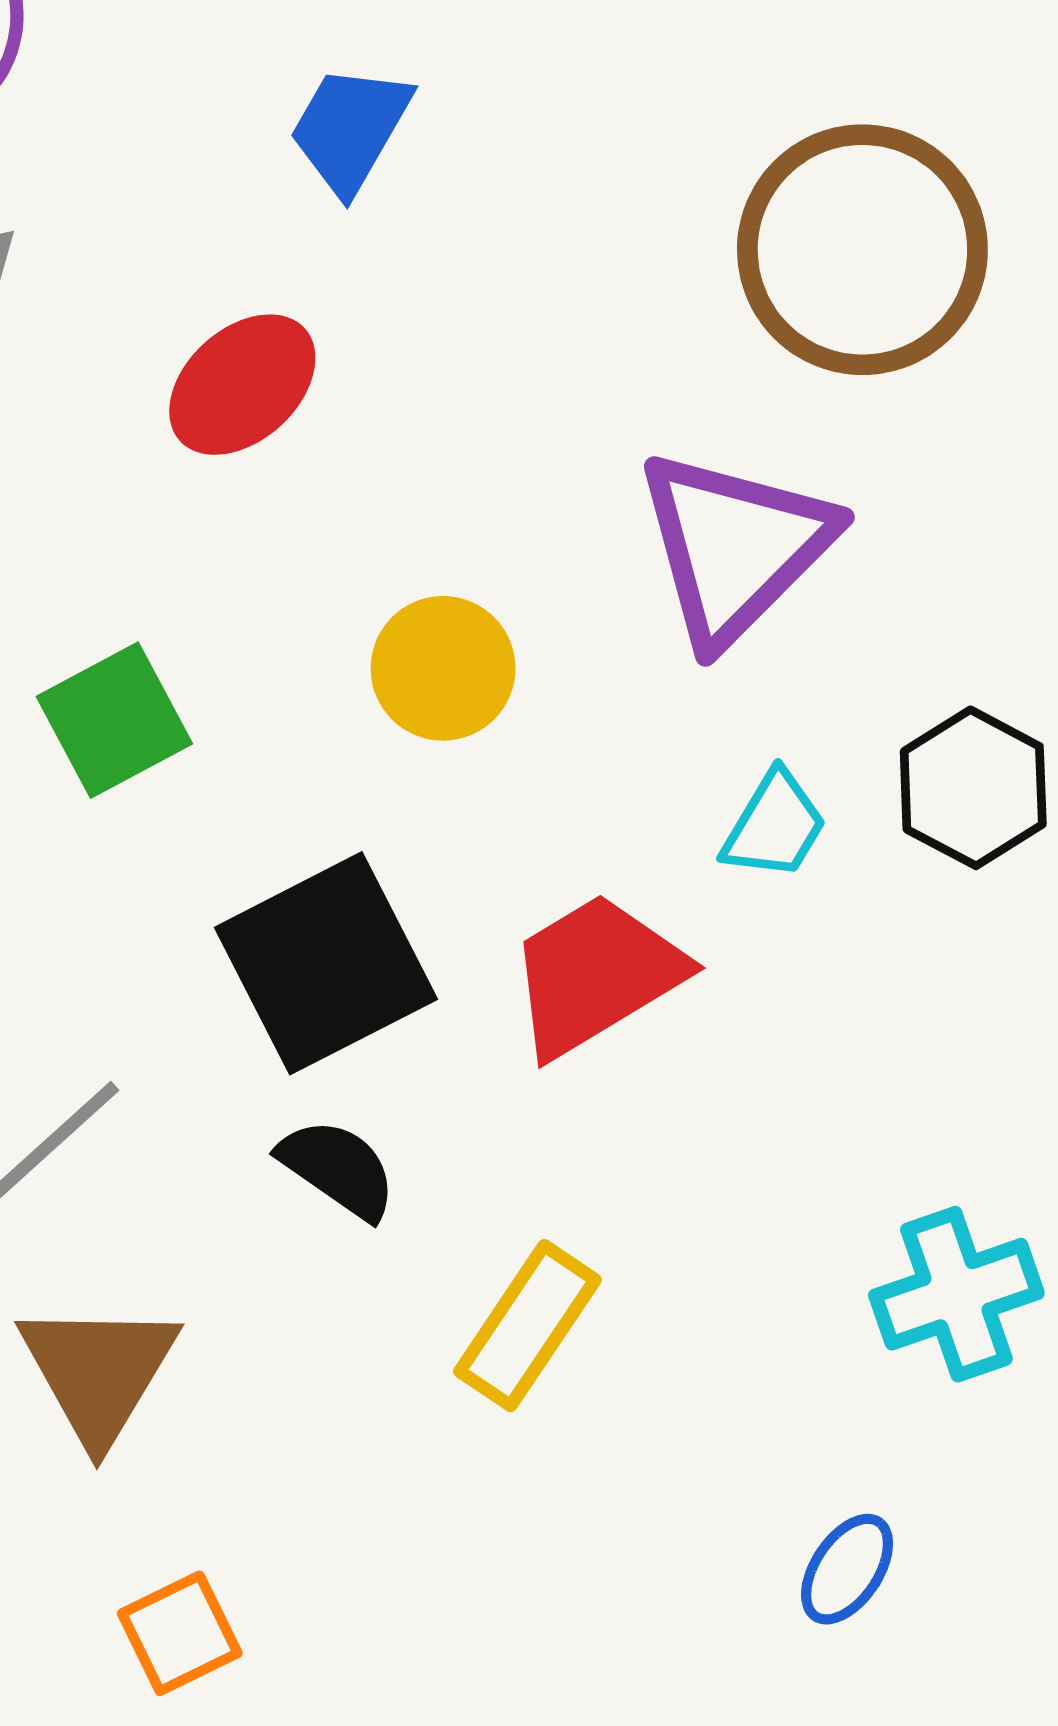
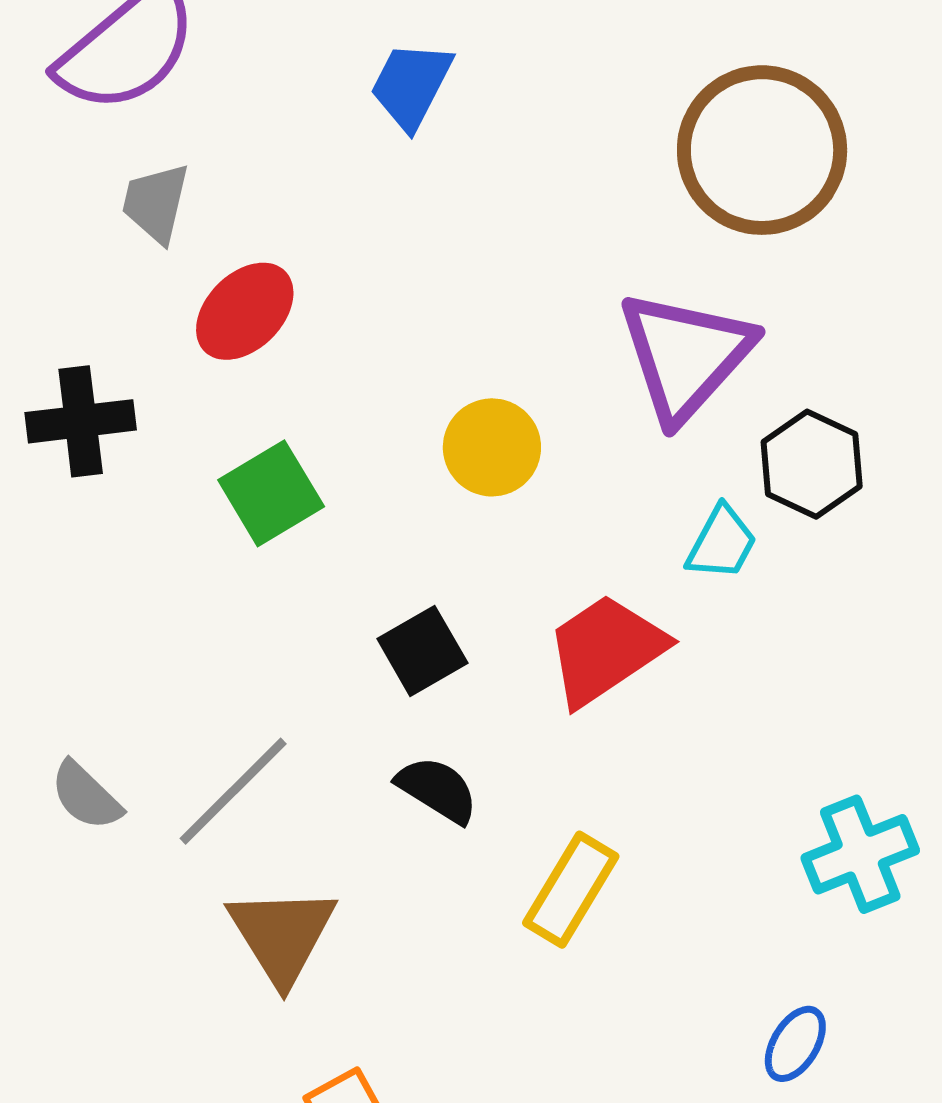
red ellipse: (242, 385) -> (245, 311), moved
black hexagon: (973, 788) -> (812, 464), moved
black square: (326, 963) -> (422, 651), size x0.6

